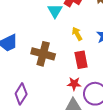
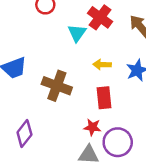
yellow arrow: (77, 34) -> (102, 65), turned -64

